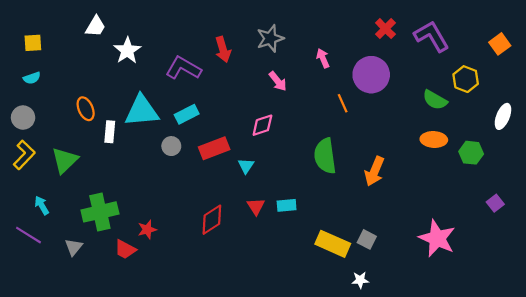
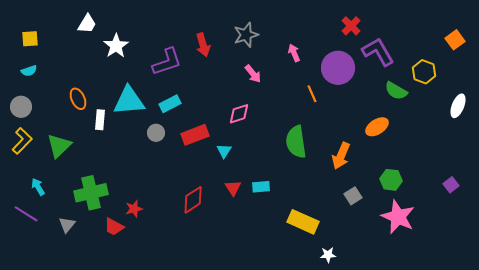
purple L-shape: (432, 36) -> (378, 52), moved
purple L-shape: (183, 68) -> (167, 62), turned 132
orange ellipse: (434, 139) -> (377, 127), moved, turned -35
green hexagon: (471, 153) -> (391, 180), moved
gray square: (367, 239) -> (353, 196), moved, turned 30

